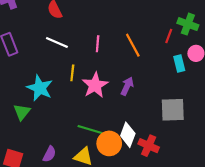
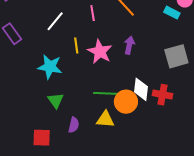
white line: (57, 42) -> (55, 21), turned -60
cyan rectangle: (179, 64) -> (172, 13), turned -35
green triangle: (22, 112) -> (56, 100), moved

